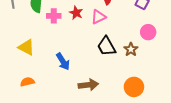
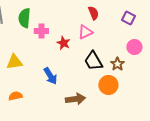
red star: (76, 13) -> (63, 43), moved
yellow triangle: (26, 47) -> (14, 62), turned -36
orange circle: (134, 87) -> (108, 85), moved

